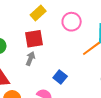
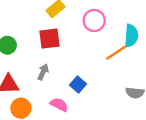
gray arrow: (30, 59) -> (43, 72), moved

